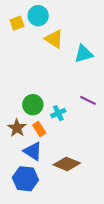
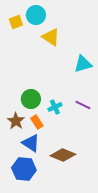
cyan triangle: (84, 54) -> (83, 64), moved
purple line: (88, 100) -> (83, 105), moved

